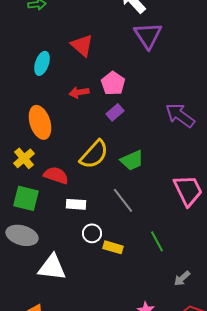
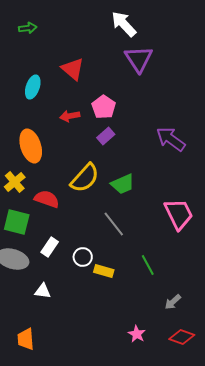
white rectangle: (76, 204) -> (50, 247), moved, turned -60
white triangle: (52, 267) -> (43, 291), size x0.6

